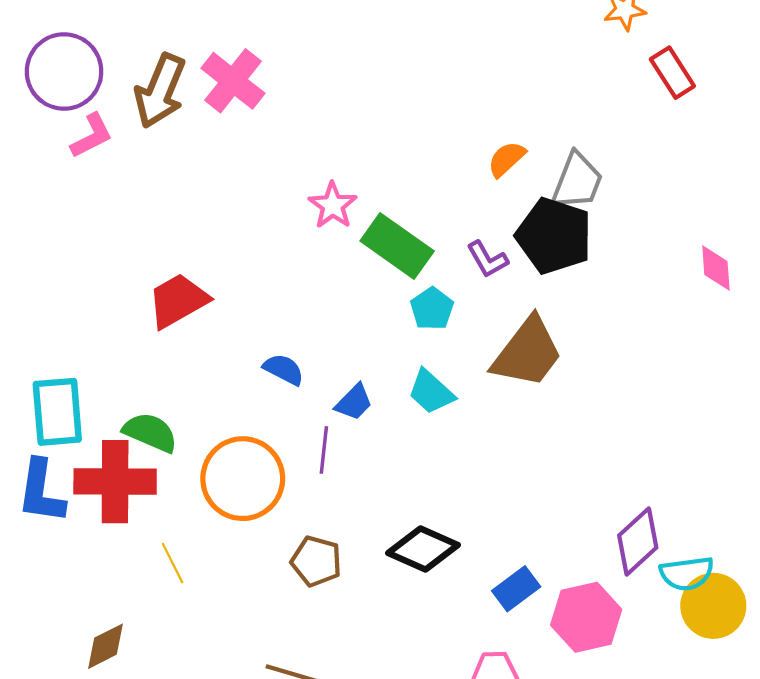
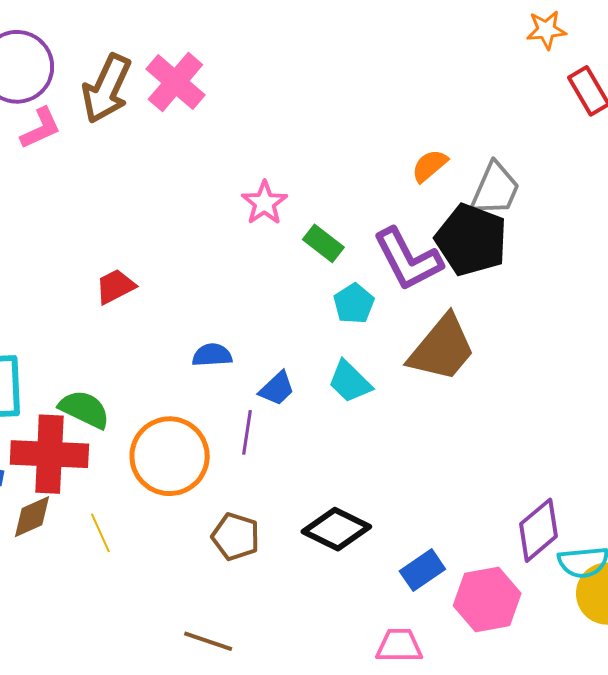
green rectangle: (397, 246) -> (323, 243), size x0.6
purple L-shape: (487, 259) -> (408, 259), size x1.8
red trapezoid: (178, 301) -> (115, 286), size x0.7
blue semicircle: (284, 369) -> (212, 355), turned -33
brown diamond: (105, 646) -> (32, 517), moved

